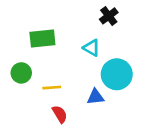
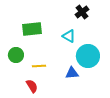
red semicircle: (60, 114) -> (32, 86), moved

